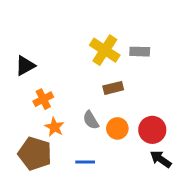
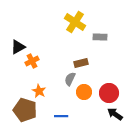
yellow cross: (105, 50) -> (75, 22), moved
orange cross: (43, 99) -> (32, 61), moved
gray semicircle: (91, 120) -> (70, 79), moved, turned 56

